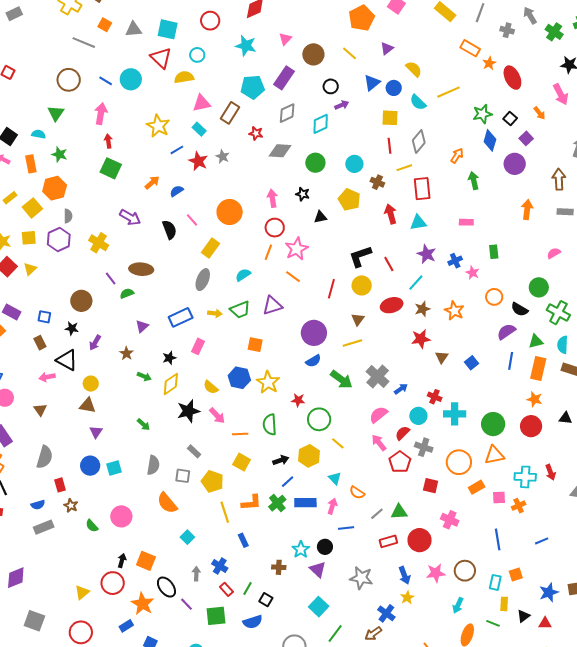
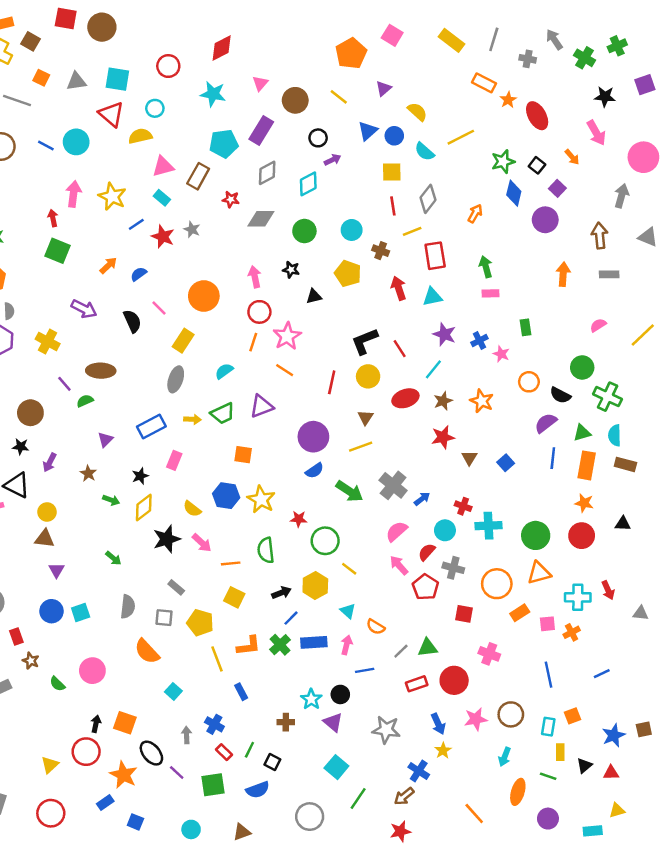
pink arrow: (101, 114) -> (74, 194), moved
green arrow: (474, 181) -> (486, 267), moved

